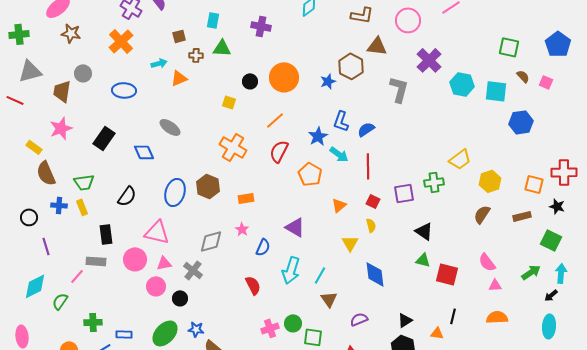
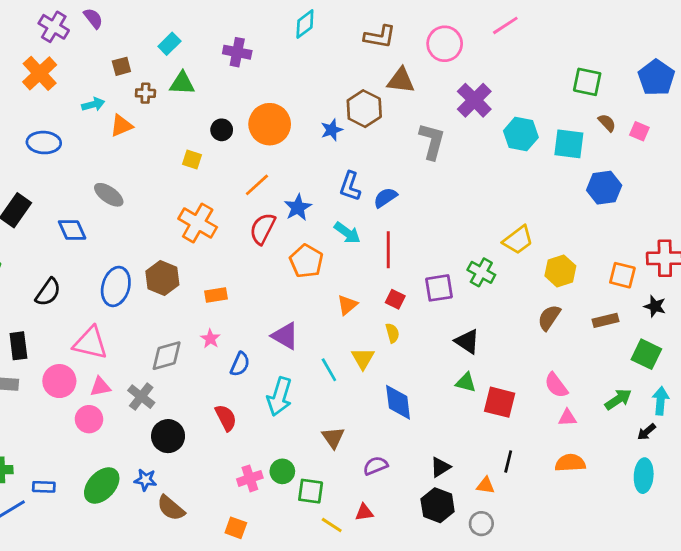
cyan rectangle: (213, 20) -> (169, 44), turned 35
blue star: (318, 136) -> (298, 207), moved
green cross: (434, 182) -> (481, 272), turned 36
cyan line: (320, 275) -> (329, 370), moved, turned -60
black circle: (180, 298) -> (168, 436), moved, size x1.5

